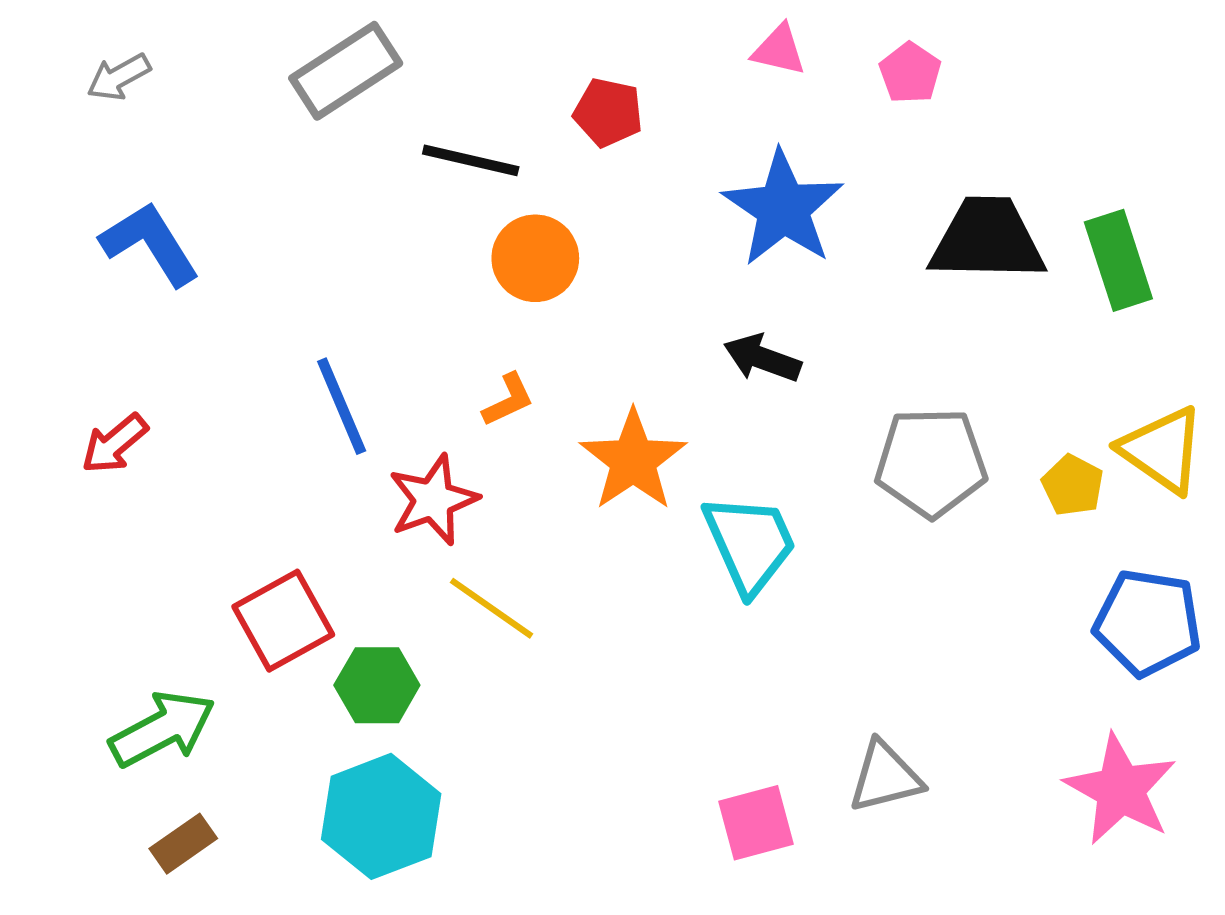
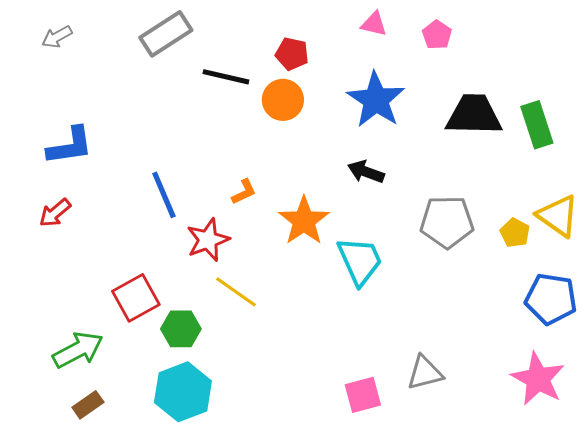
blue L-shape: (150, 244) -> (70, 146), moved, turned 114
orange circle: (535, 258) -> (283, 100), moved

